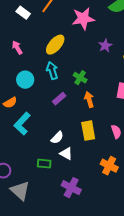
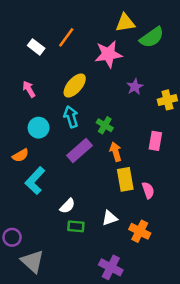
purple rectangle: (59, 99) -> (79, 151), size x1.5
yellow rectangle: (88, 131) -> (125, 179), moved
white semicircle: (57, 138) -> (67, 206), moved
white triangle: (66, 154) -> (110, 218), moved, turned -48
green rectangle: (44, 164) -> (76, 226), moved
purple cross: (71, 188) -> (111, 267), moved

